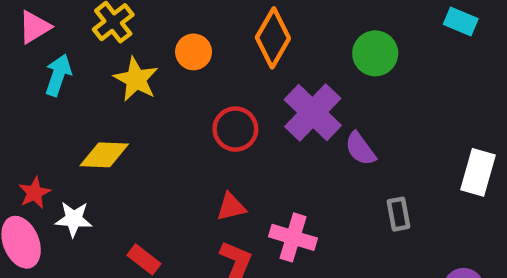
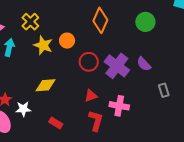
orange circle: (194, 52) -> (67, 41), moved
purple cross: (313, 113) -> (117, 66), moved
yellow diamond: (104, 155) -> (45, 85), moved

